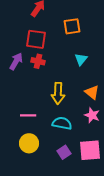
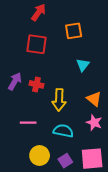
purple arrow: (16, 61) -> (15, 81), moved
red cross: (38, 61) -> (36, 84), moved
yellow circle: (29, 143) -> (40, 156), moved

